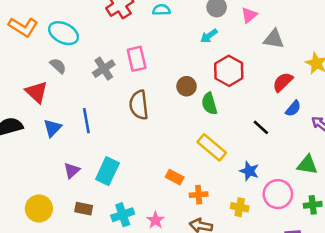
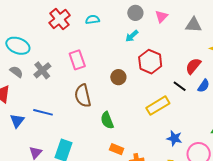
gray triangle: (274, 39) -> (194, 25), moved
gray cross: (104, 69) -> (42, 70), moved
green semicircle: (209, 104) -> (107, 120), moved
blue line: (86, 121) -> (43, 112), turned -60
black line: (261, 127) -> (180, 86), moved
yellow rectangle: (212, 147) -> (158, 106), moved, turned -65

